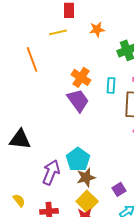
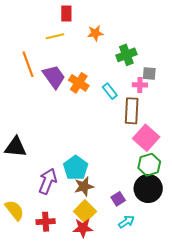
cyan rectangle: (111, 85) -> (110, 91), turned -42
purple trapezoid: (78, 100) -> (54, 77), moved
yellow semicircle: (19, 200) -> (15, 210), size x1.5

